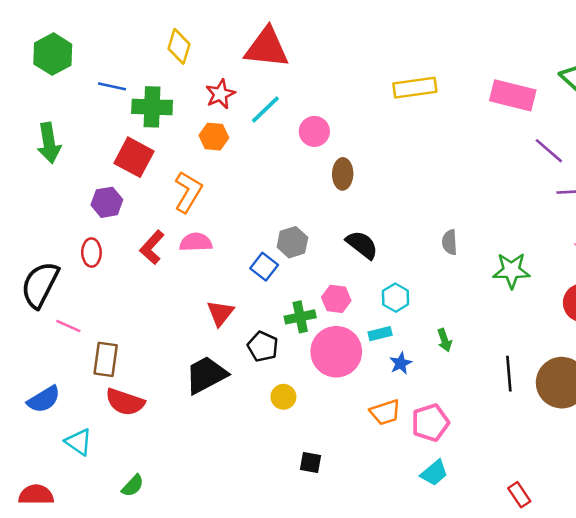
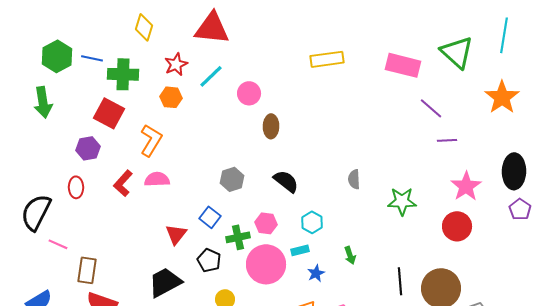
green hexagon: (53, 54) -> (57, 56), moved
blue square: (264, 267) -> (210, 217), moved

